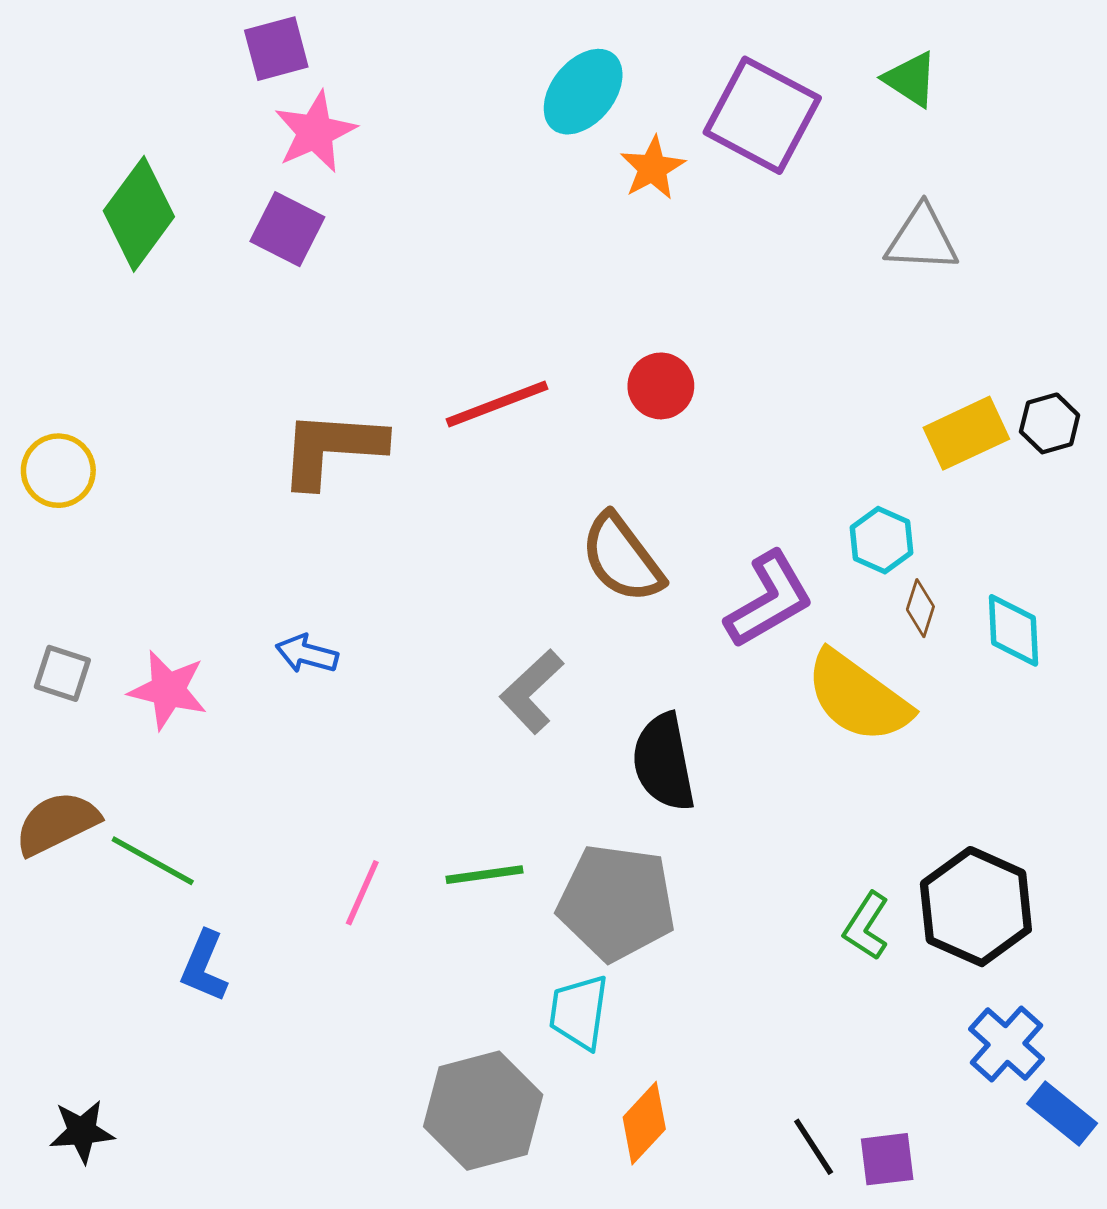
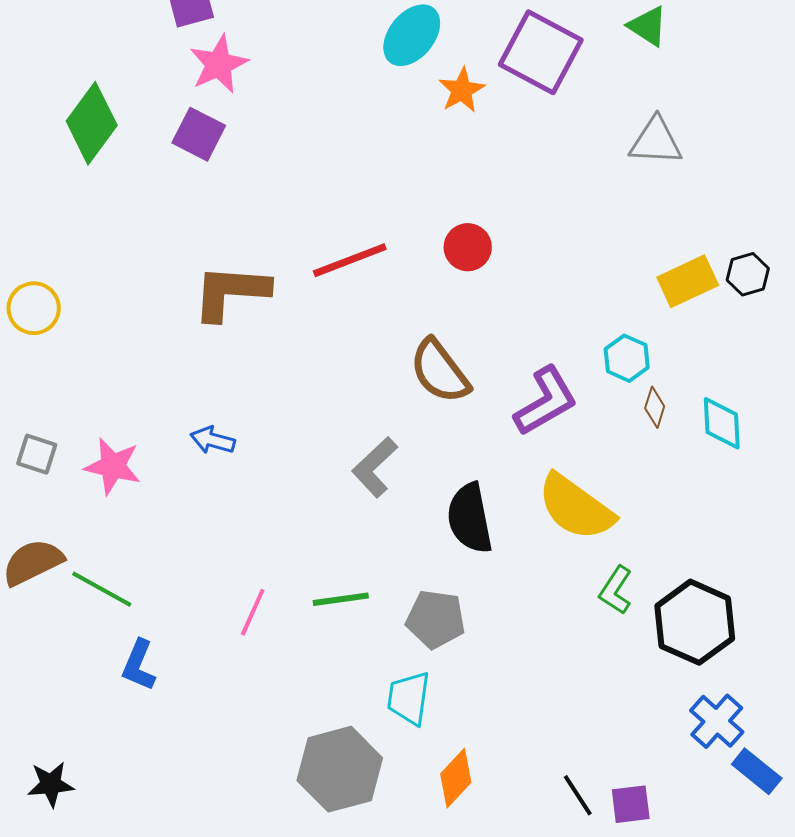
yellow semicircle: (858, 697) -> (576, 507), moved
gray pentagon: (616, 902) -> (436, 619), size x0.7
green L-shape: (866, 926) -> (616, 590), moved

